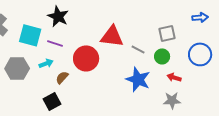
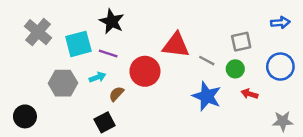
cyan square: (30, 35) -> (78, 44), turned -30
gray star: (172, 100) -> (283, 121), moved

